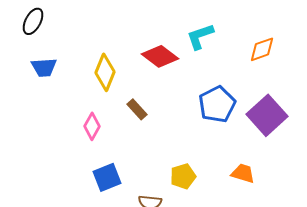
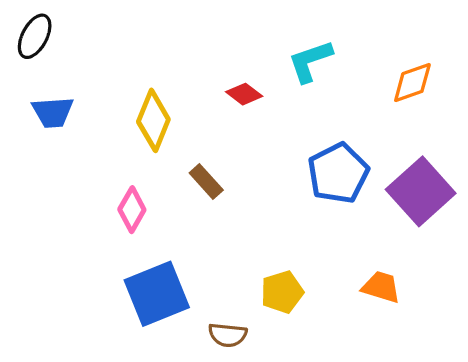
red diamond: (160, 56) -> (244, 94), size x0.6
blue square: (107, 177) -> (157, 294), size x1.4

